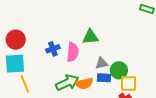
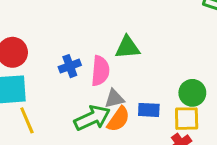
gray triangle: (102, 63) -> (114, 99), moved
green circle: (119, 70) -> (192, 93), moved
orange semicircle: (84, 84) -> (118, 119), turned -42

